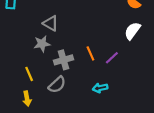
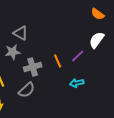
purple line: (112, 58) -> (78, 56), moved
cyan arrow: (100, 88) -> (77, 83), moved

